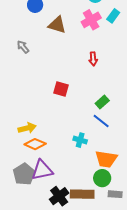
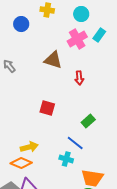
brown triangle: (57, 25) -> (53, 60), moved
blue line: (101, 121) -> (75, 143), moved
yellow arrow: (27, 128) -> (29, 147), moved

